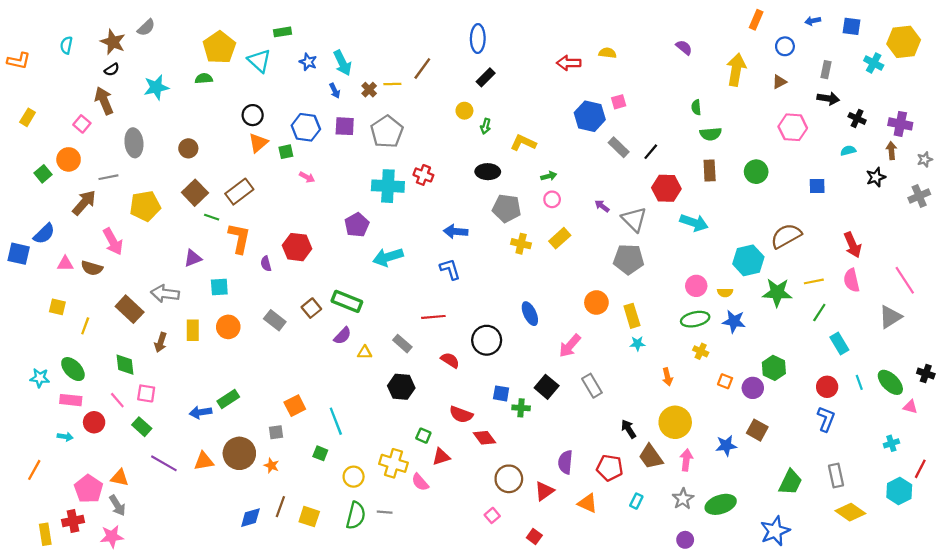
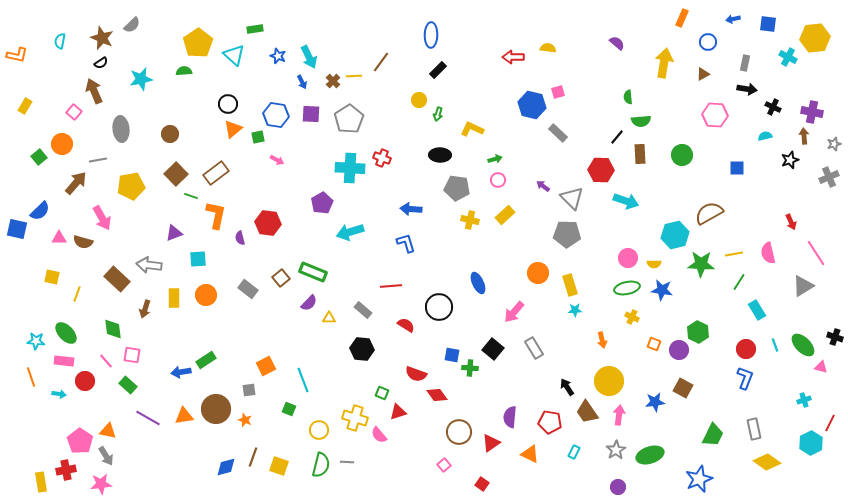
black line: (651, 152) -> (617, 137), moved
red arrow: (853, 245) -> (791, 222), moved, size x0.7
orange line: (34, 470) -> (31, 377), moved, turned -48

